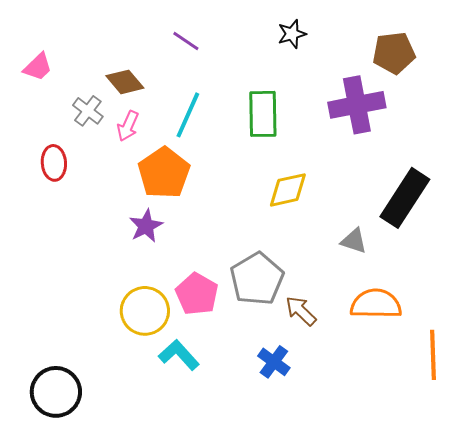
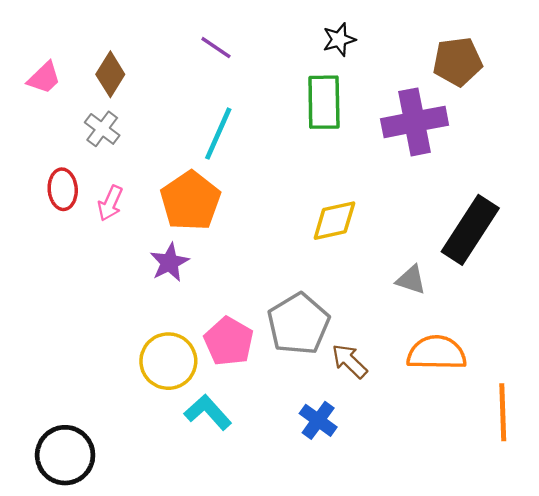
brown diamond: (125, 82) -> (110, 74), moved, turned 72
green rectangle: (263, 114) -> (324, 102), moved
pink arrow: (128, 126) -> (110, 203), moved

